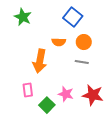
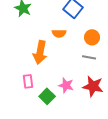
orange circle: (84, 42) -> (92, 37), moved
gray line: (82, 62) -> (89, 57), moved

